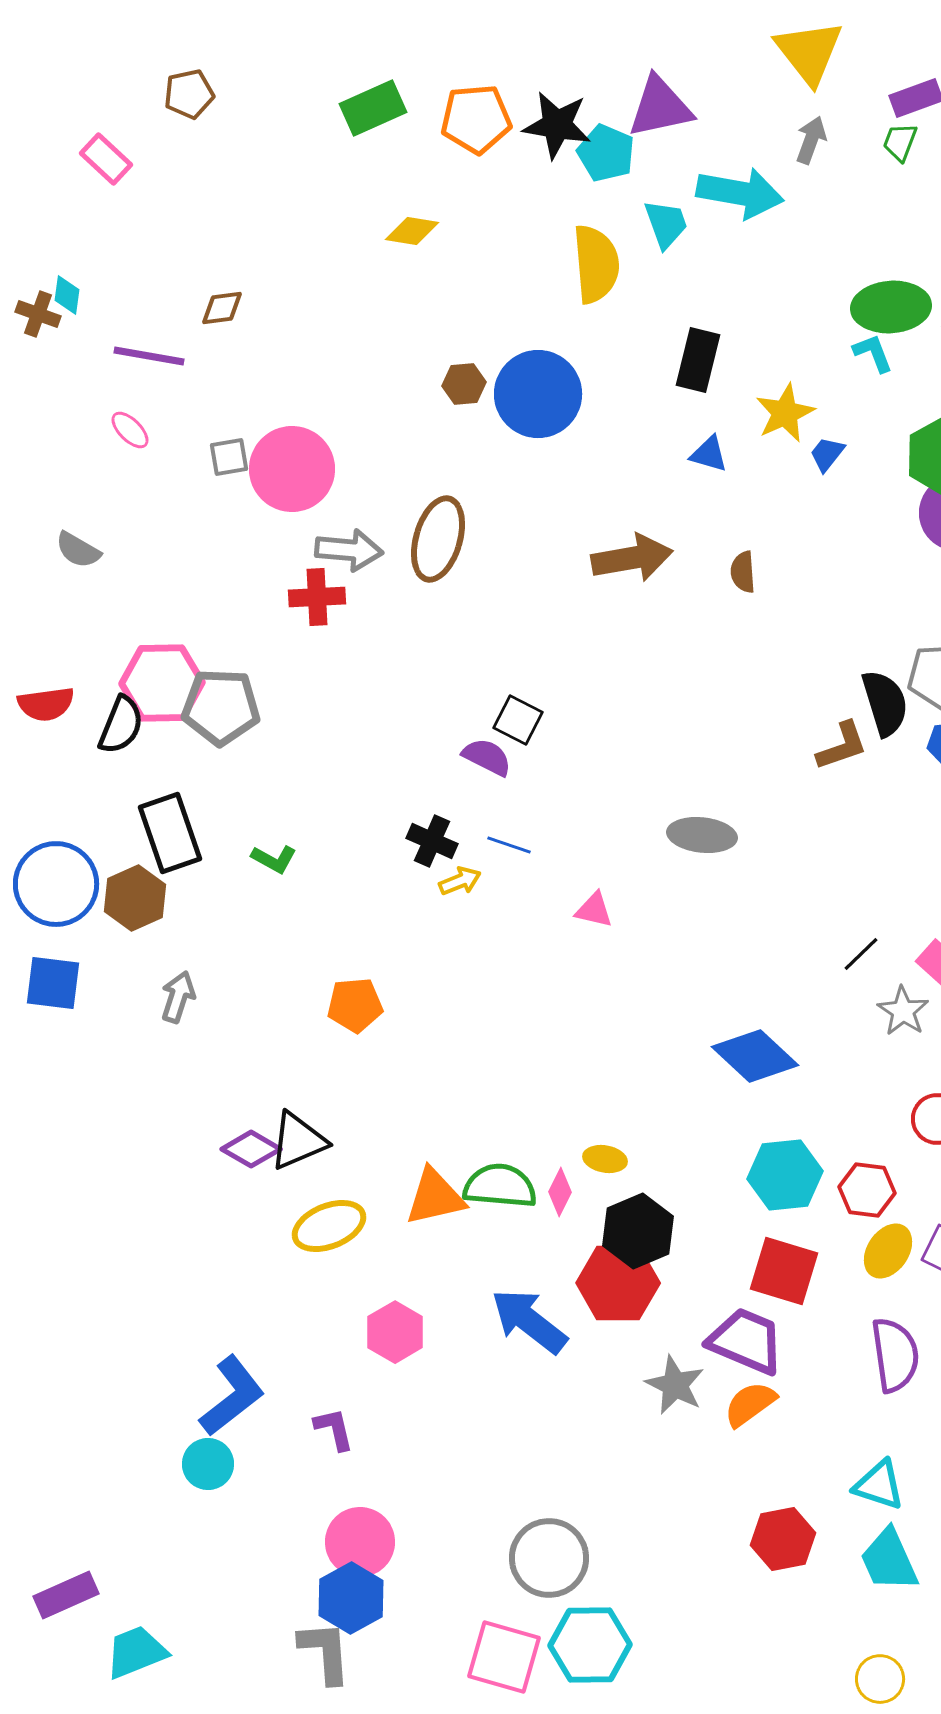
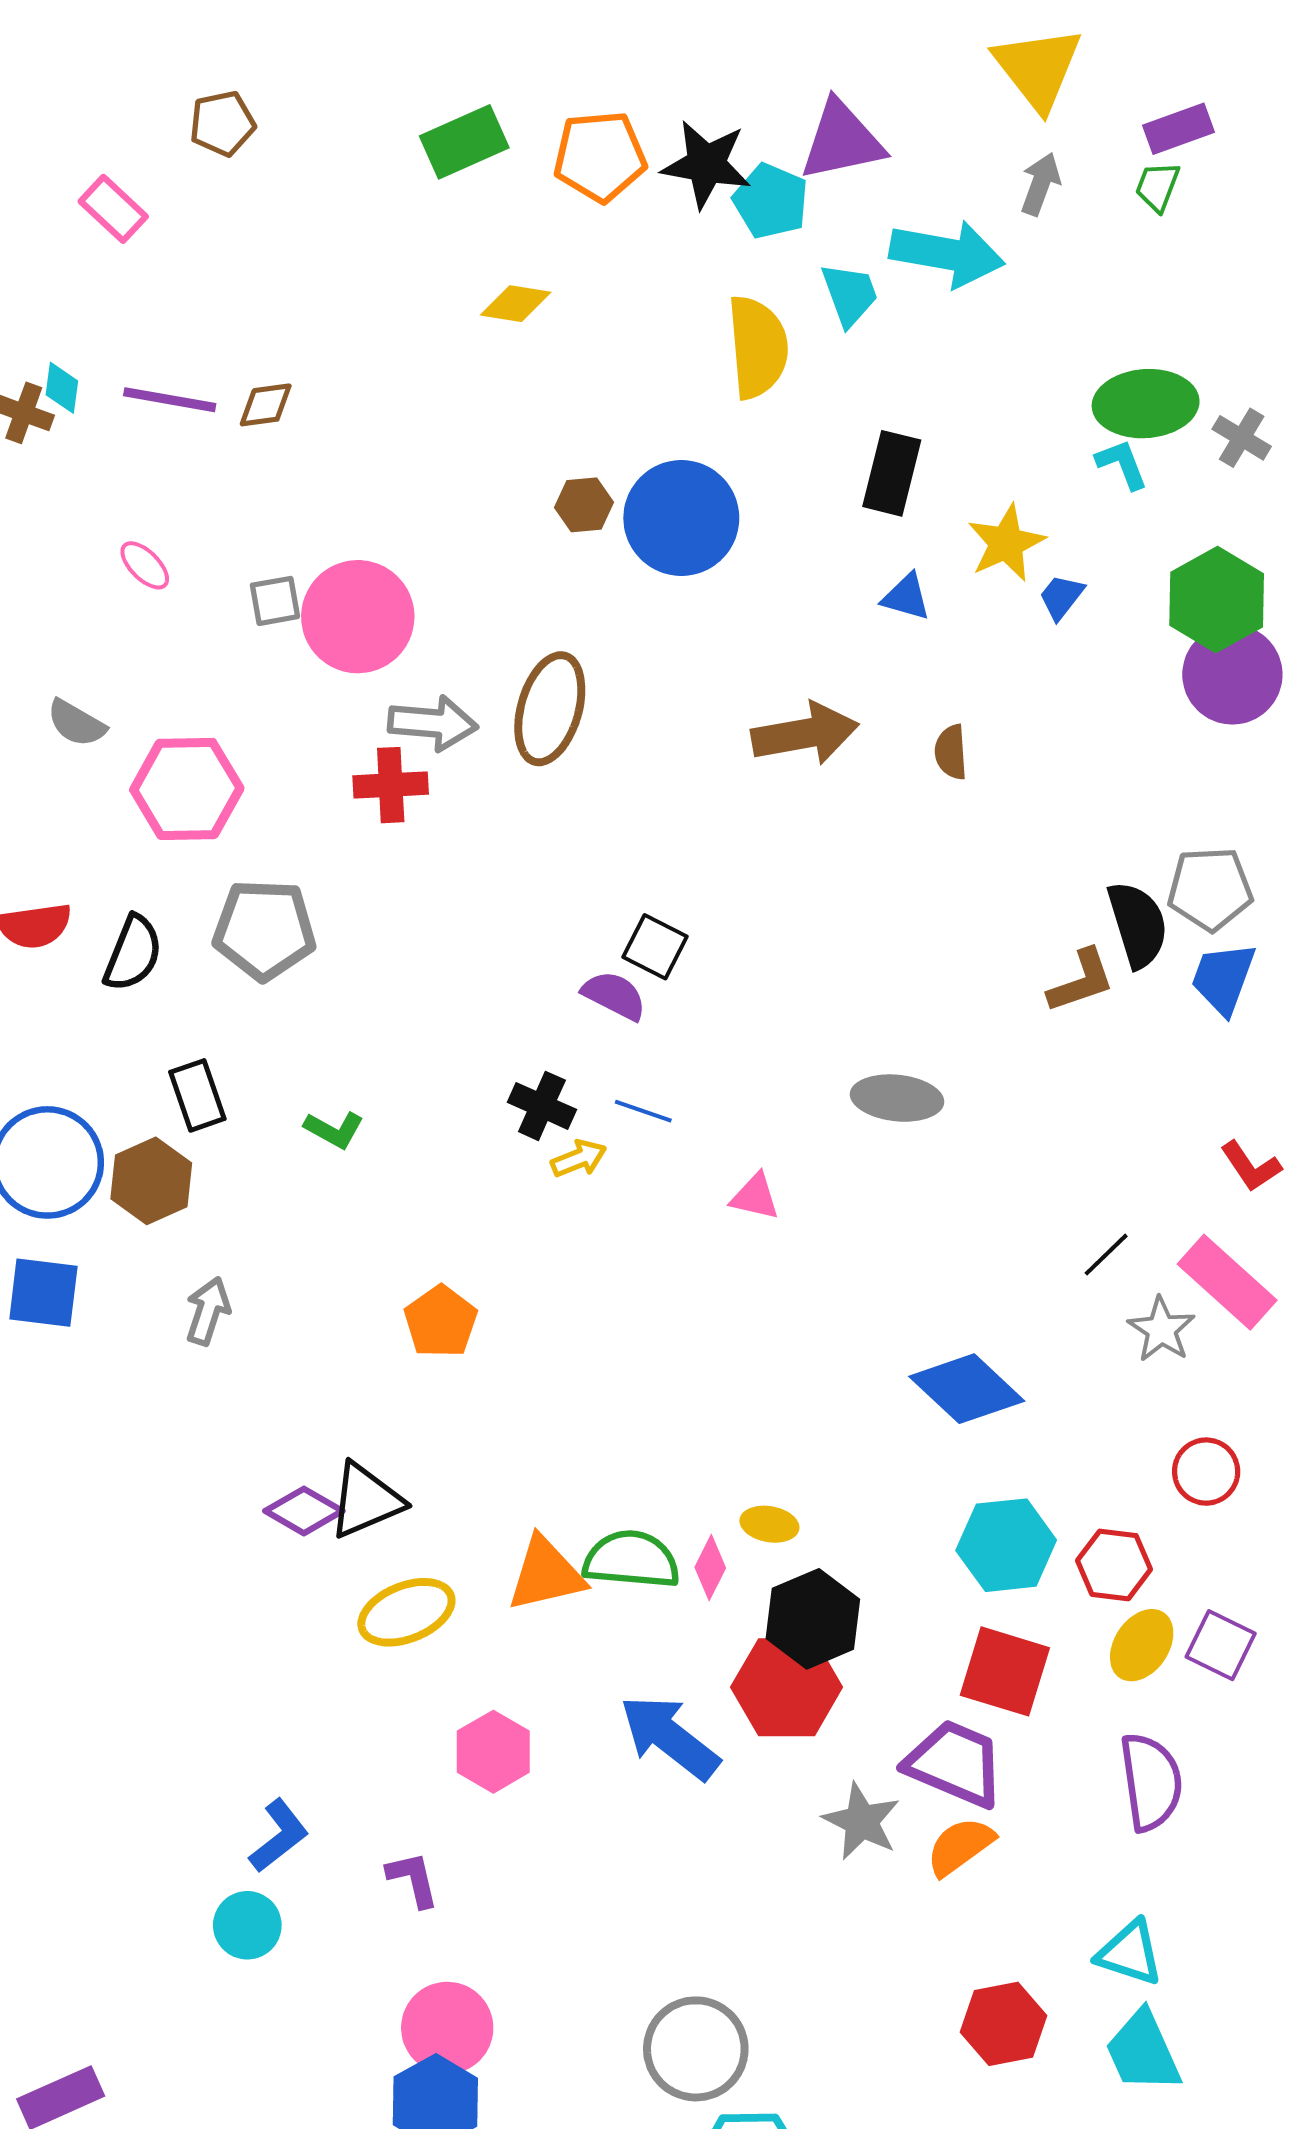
purple line: (149, 356) -> (170, 400), moved
pink hexagon: (162, 683) -> (187, 789), moved
black rectangle: (170, 833) -> (197, 1095), size x0.7
orange pentagon: (355, 1005) -> (441, 1322), turned -30
blue L-shape: (232, 1396) -> (279, 1836), size x0.7

